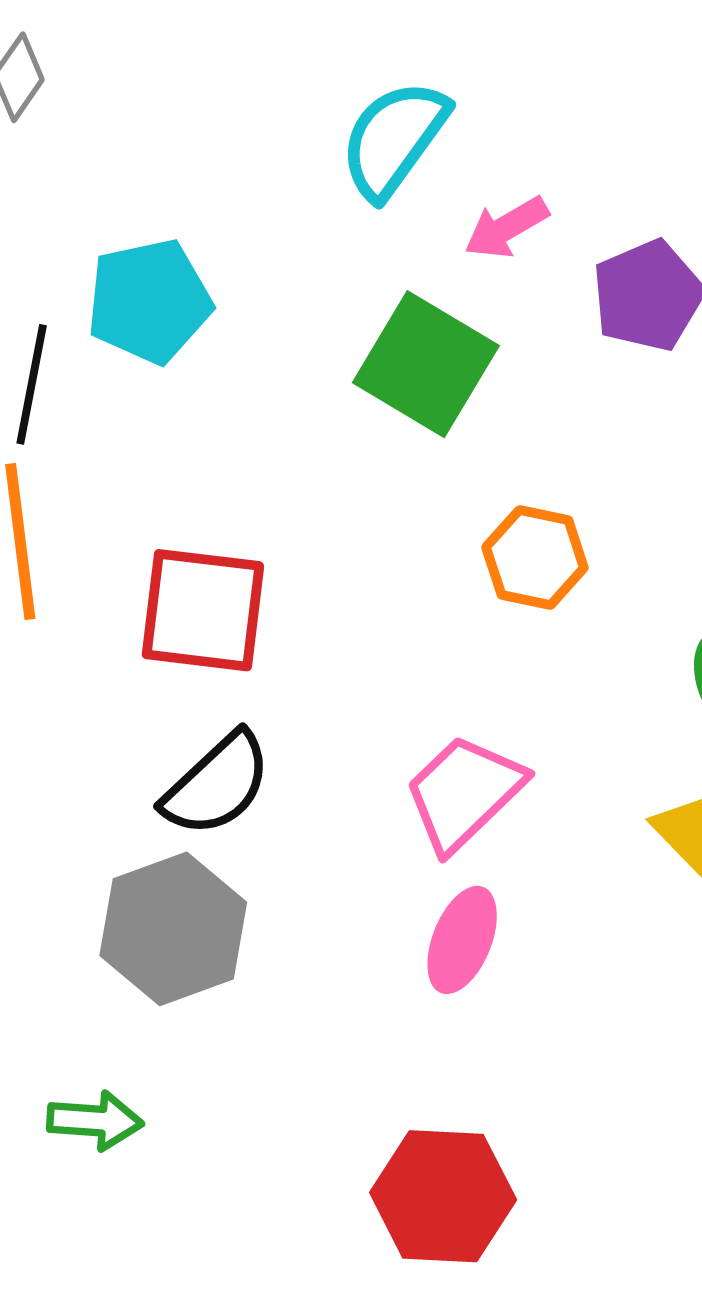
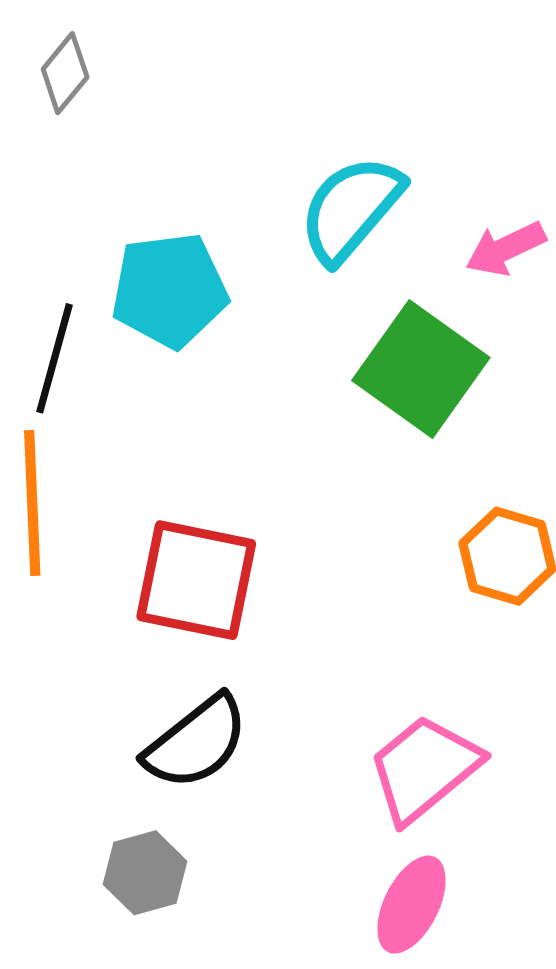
cyan semicircle: (394, 139) -> (351, 209), moved
gray hexagon: (173, 929) -> (145, 873), size x0.6

